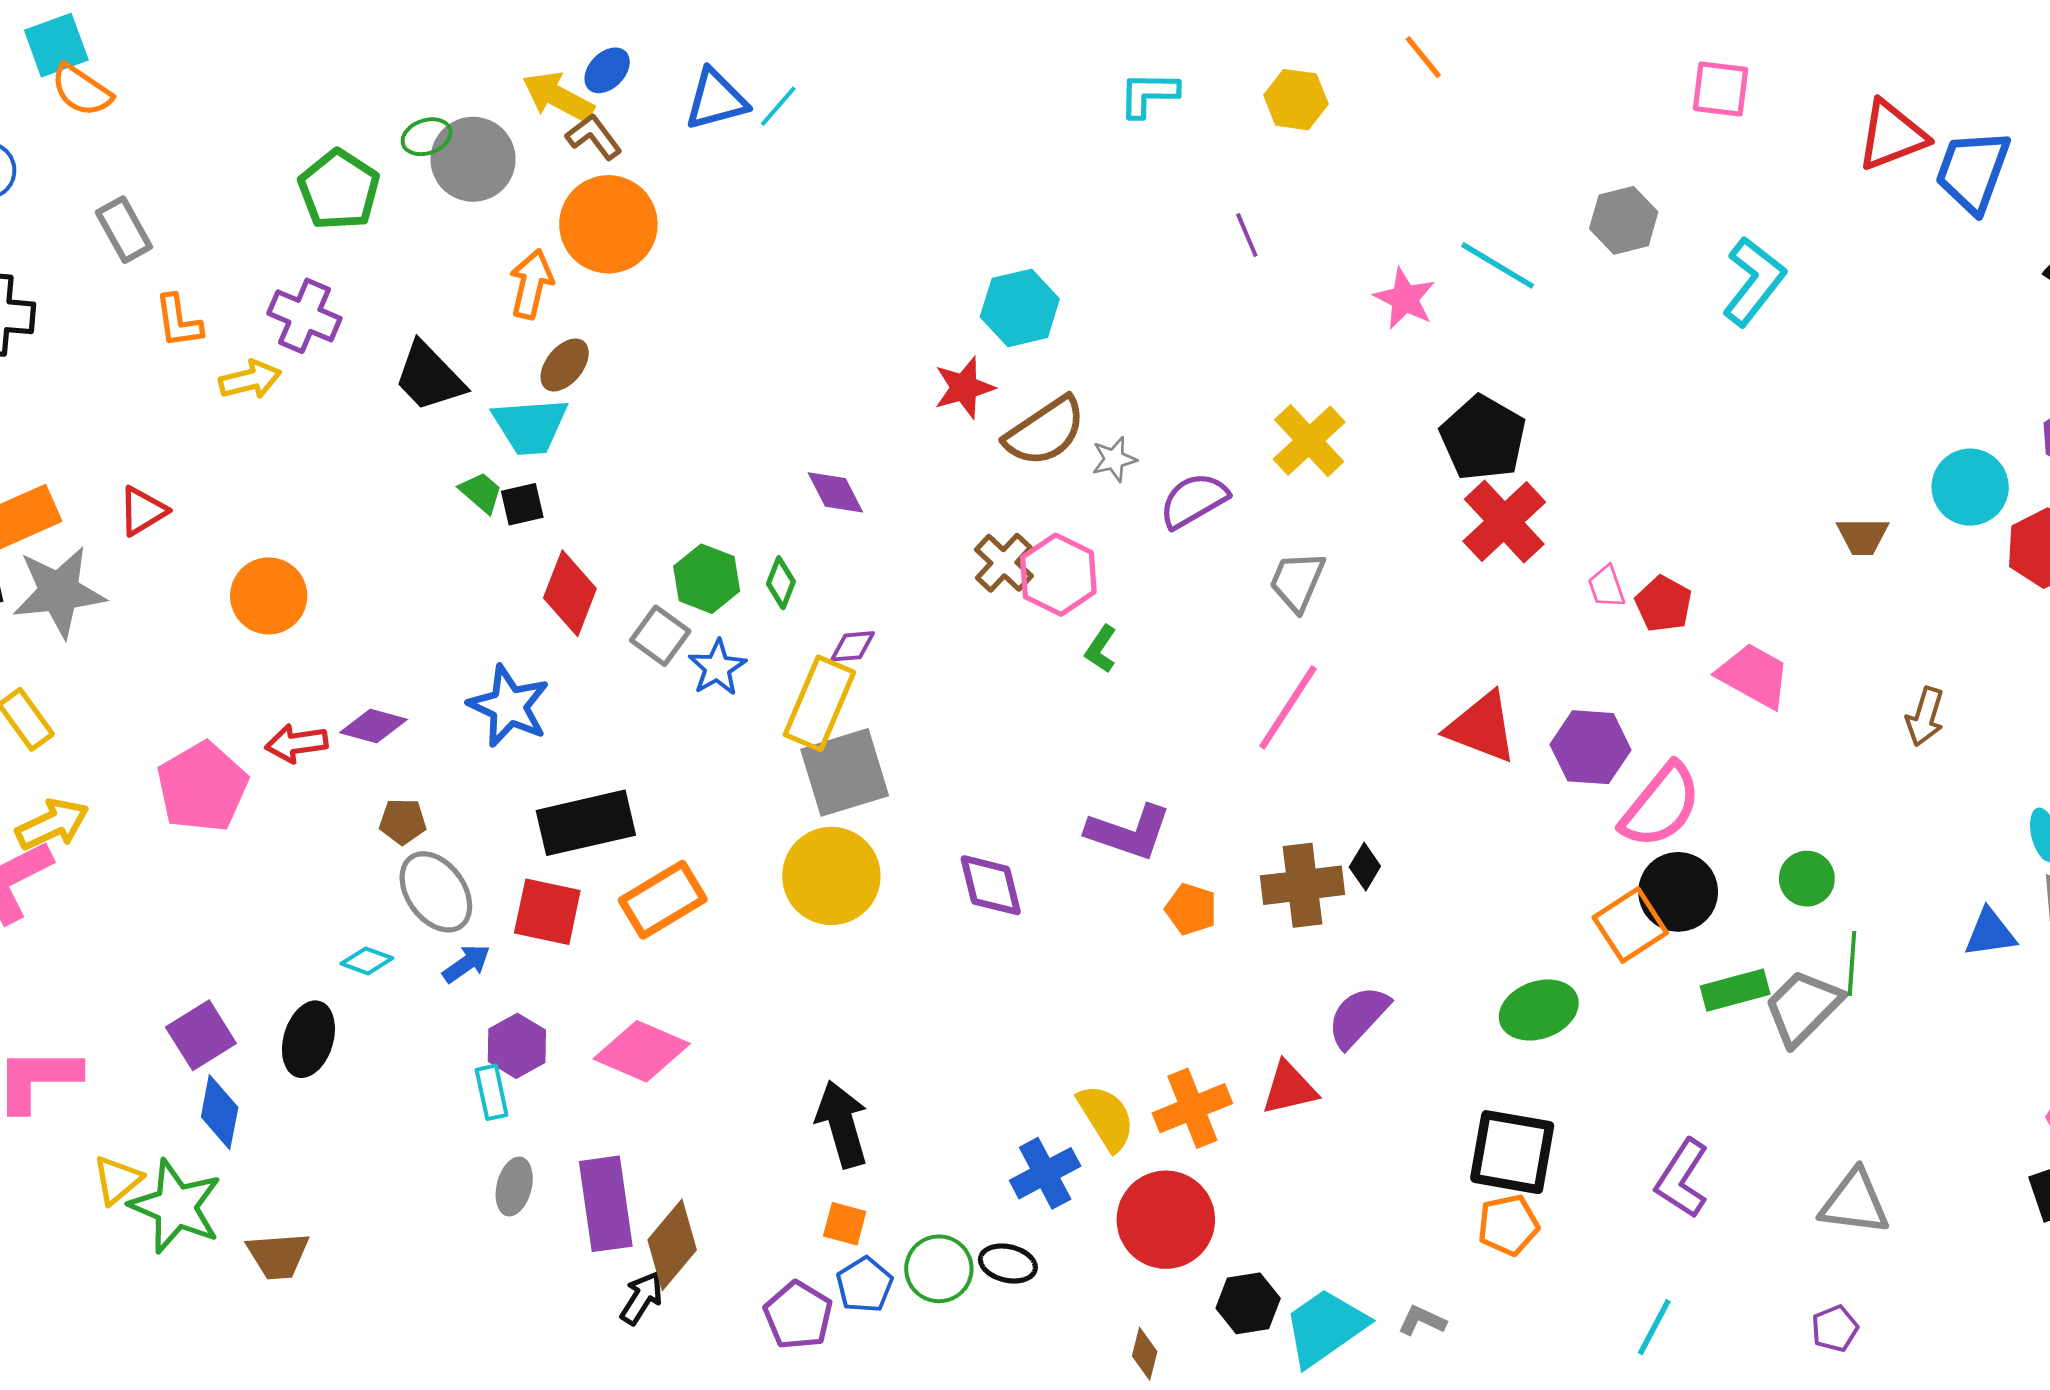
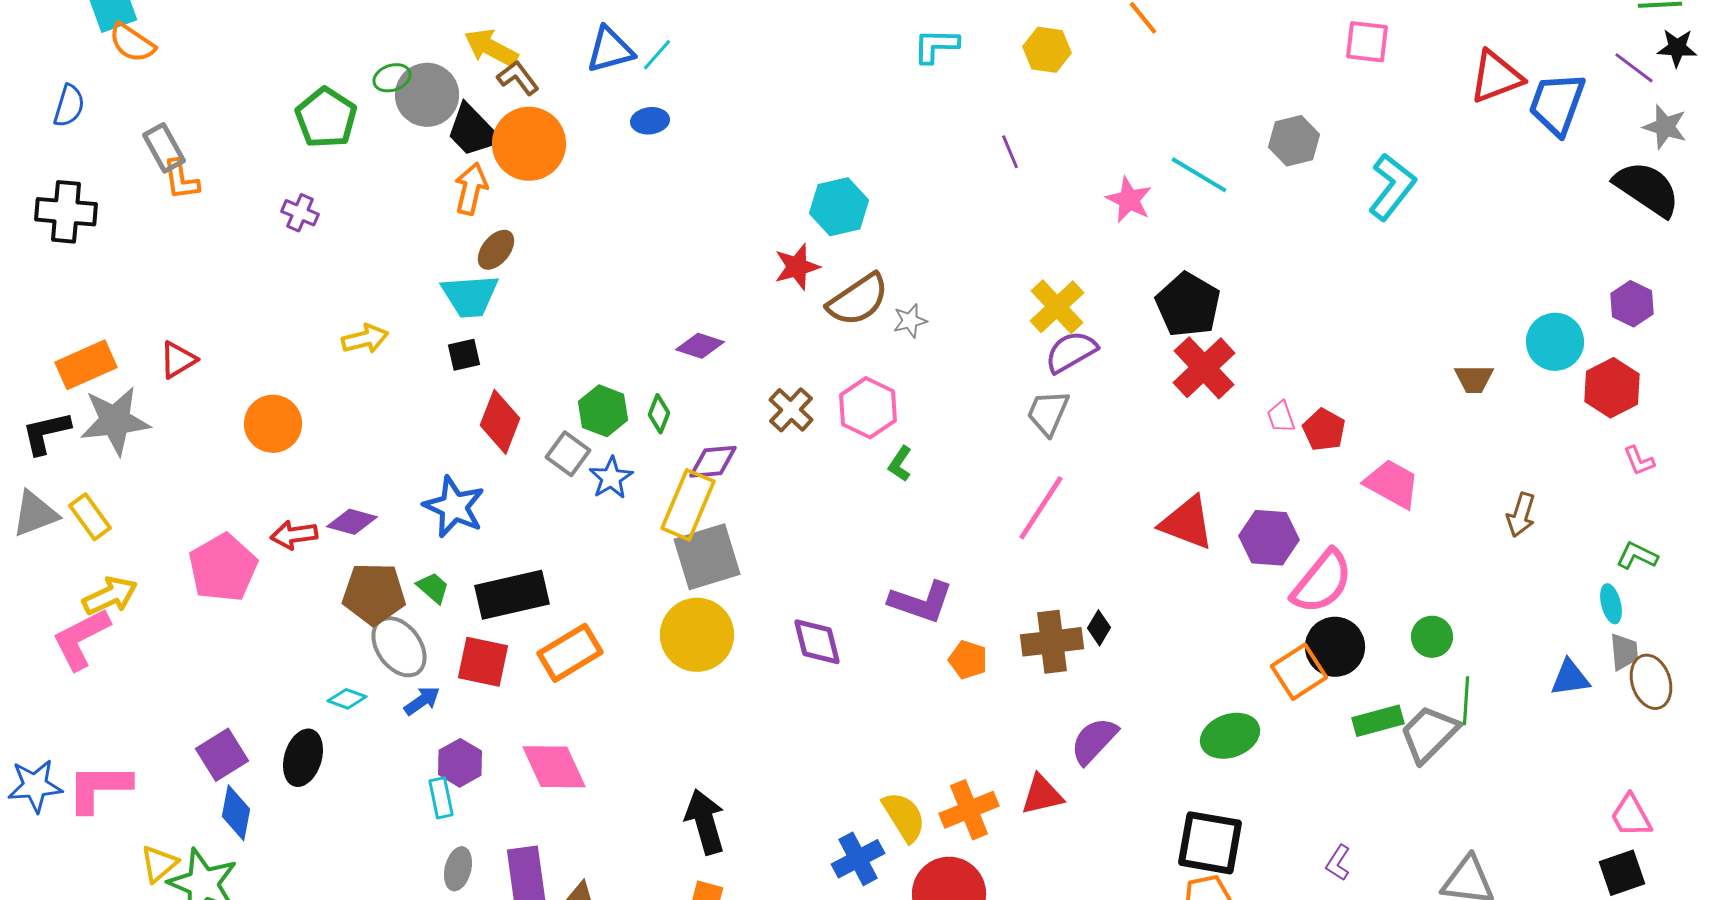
blue ellipse: (607, 70) -> (650, 121), moved, turned 39
purple cross: (304, 316) -> (300, 213), size x0.7
orange L-shape: (178, 321) -> (181, 180), moved
black trapezoid: (429, 377) -> (473, 131), moved
yellow arrow: (250, 380) -> (365, 339), moved
green trapezoid: (481, 492) -> (433, 588), moved
purple diamond: (835, 492) -> (700, 346), turned -45
purple semicircle: (1194, 500) -> (1071, 352), moved
brown cross: (1004, 563) -> (791, 410), moved
purple diamond: (853, 646) -> (713, 462), size x1.4
brown pentagon: (403, 822) -> (374, 594), size x1.8
pink diamond: (642, 1051) -> (554, 767), turned 42
purple L-shape: (1682, 1179) -> (1338, 863), size x0.6

